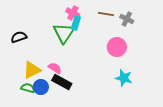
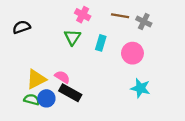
cyan rectangle: (76, 23) -> (101, 43), moved
green triangle: (64, 33) -> (72, 37), size x0.7
black semicircle: (19, 37) -> (22, 27), moved

